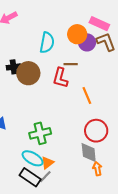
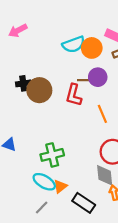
purple circle: (87, 42) -> (98, 77), moved
cyan semicircle: (47, 43) -> (74, 44), moved, turned 60
black rectangle: (30, 177) -> (84, 203), moved
gray line: (45, 177) -> (42, 208), moved

